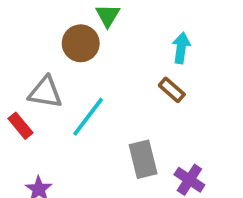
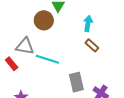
cyan arrow: (181, 48) -> (88, 24), moved
cyan line: (88, 117) -> (47, 59), turned 70

